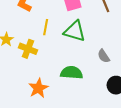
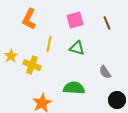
green triangle: (75, 31) -> (77, 48), size x0.7

